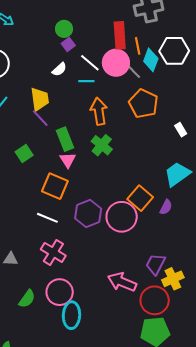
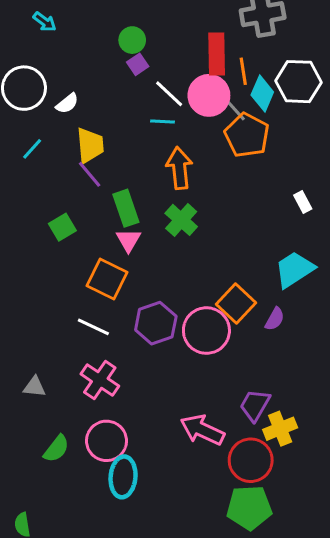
white semicircle: (59, 69) -> (67, 103), moved
orange pentagon: (143, 104) -> (247, 135), moved

